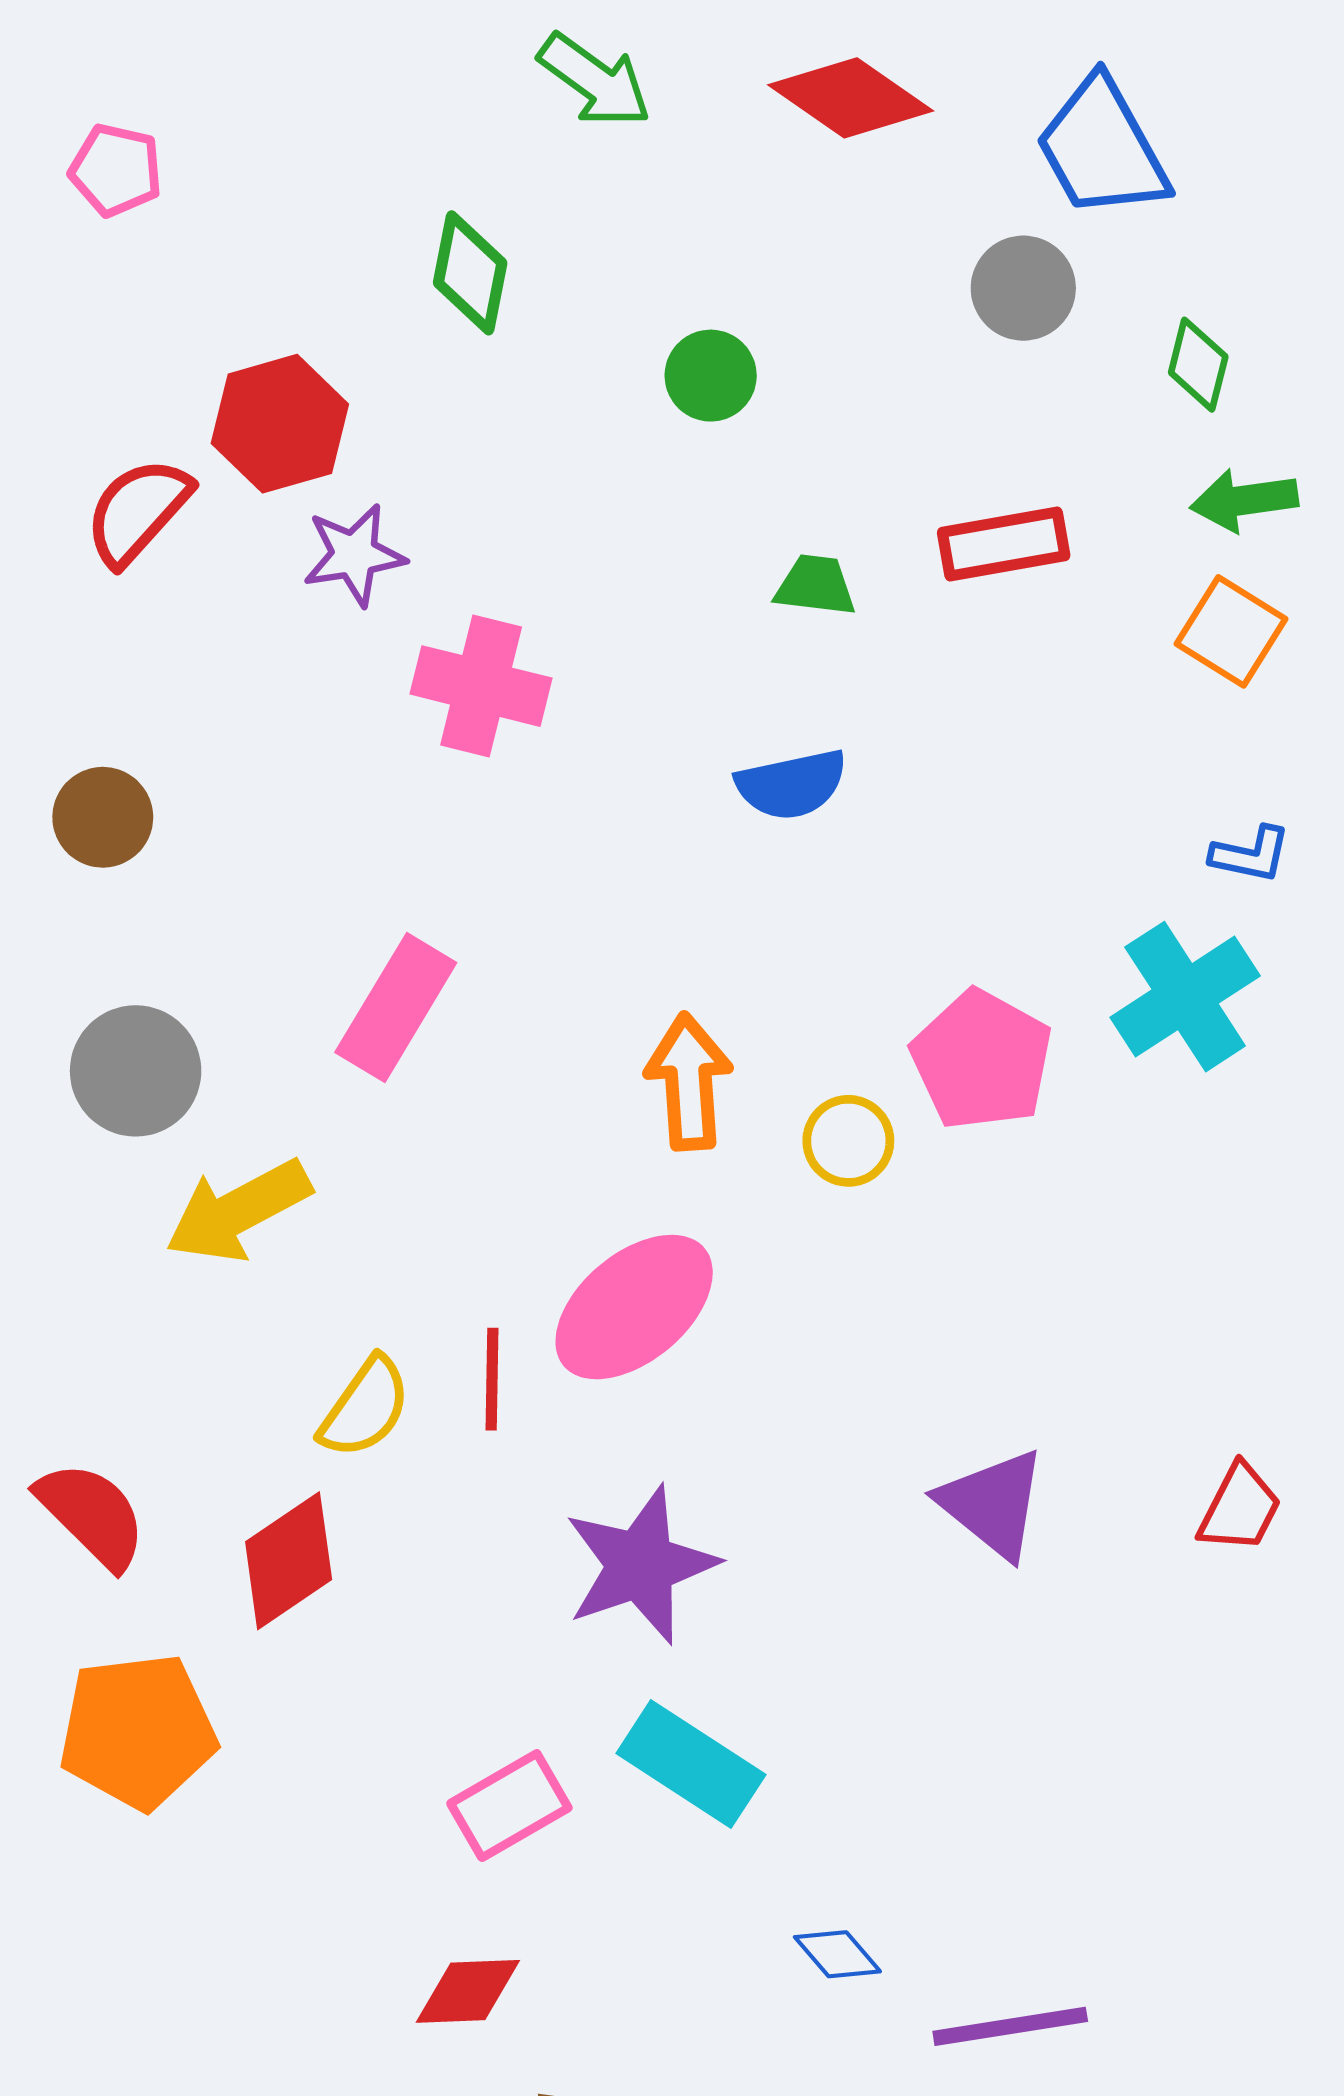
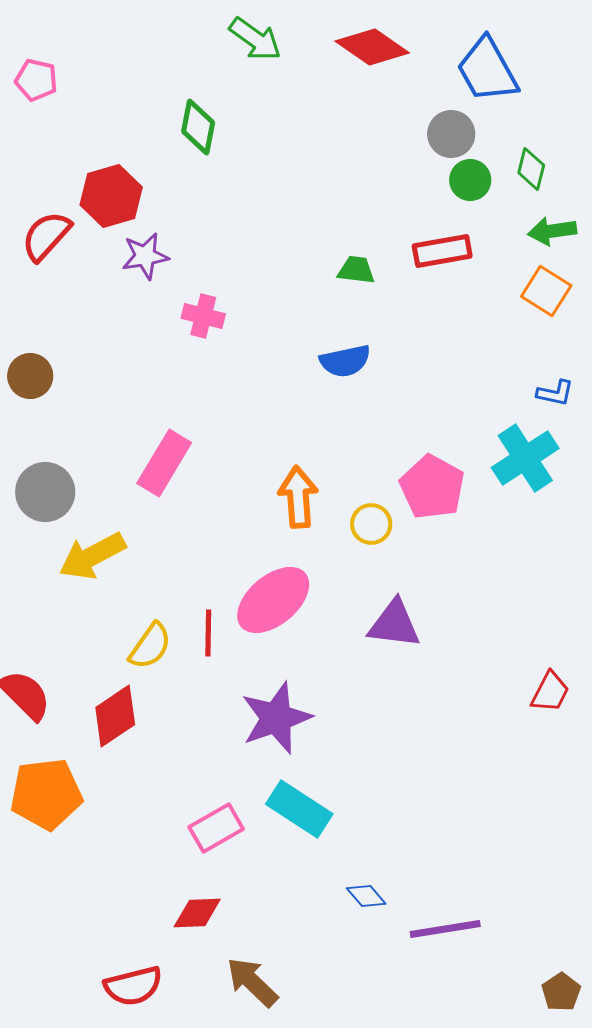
green circle: (711, 376) -> (470, 180), moved
pink cross: (481, 686) -> (203, 316), size x0.7
purple triangle: (993, 1504) -> (394, 624), moved, turned -32

